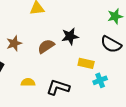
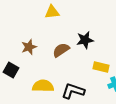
yellow semicircle: (28, 82) -> (43, 86), size x1.5

